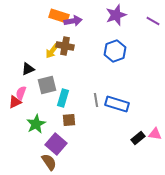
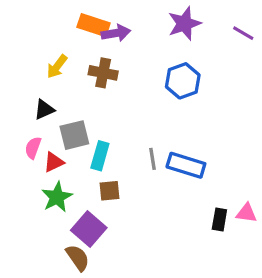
yellow arrow: (52, 51) -> (57, 67), moved
red triangle: (15, 102) -> (54, 162), moved
black rectangle: (138, 138) -> (219, 219), turned -40

